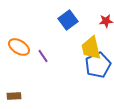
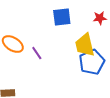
blue square: (68, 20) -> (62, 17), turned 30

